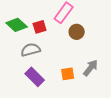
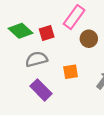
orange square: (68, 74) -> (71, 72), moved

